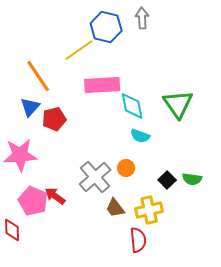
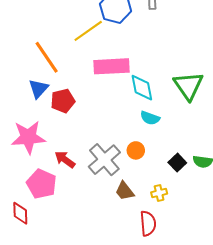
red arrow: (55, 196) -> (65, 160), moved
yellow cross: (149, 210) -> (159, 193), size x0.6

